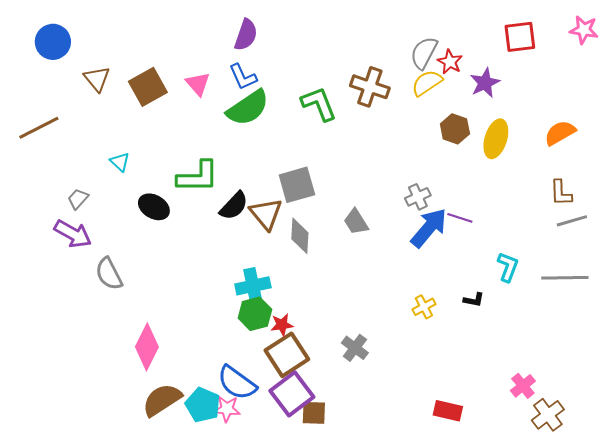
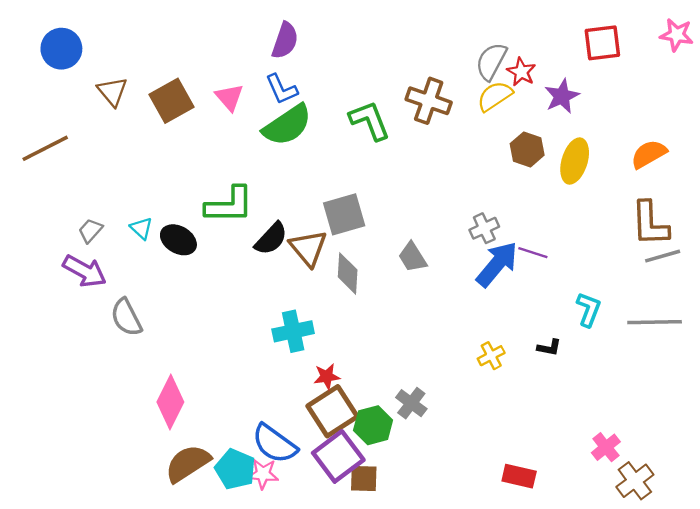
cyan triangle: (120, 162) -> (141, 228), moved
brown L-shape: (561, 193) -> (650, 224), size x1.5
green hexagon: (255, 314) -> (373, 425), moved

